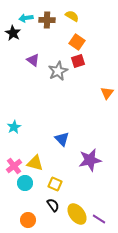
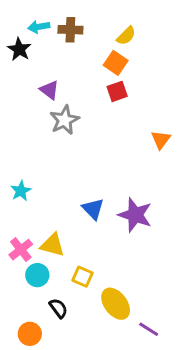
yellow semicircle: (72, 16) -> (126, 36), moved, turned 104
gray star: (58, 71) -> (64, 120), moved
purple star: (90, 160) -> (135, 215), moved, turned 30
black semicircle: (53, 205) -> (58, 308), moved
yellow ellipse: (77, 214) -> (116, 304), moved
orange circle: (28, 220) -> (30, 334), moved

